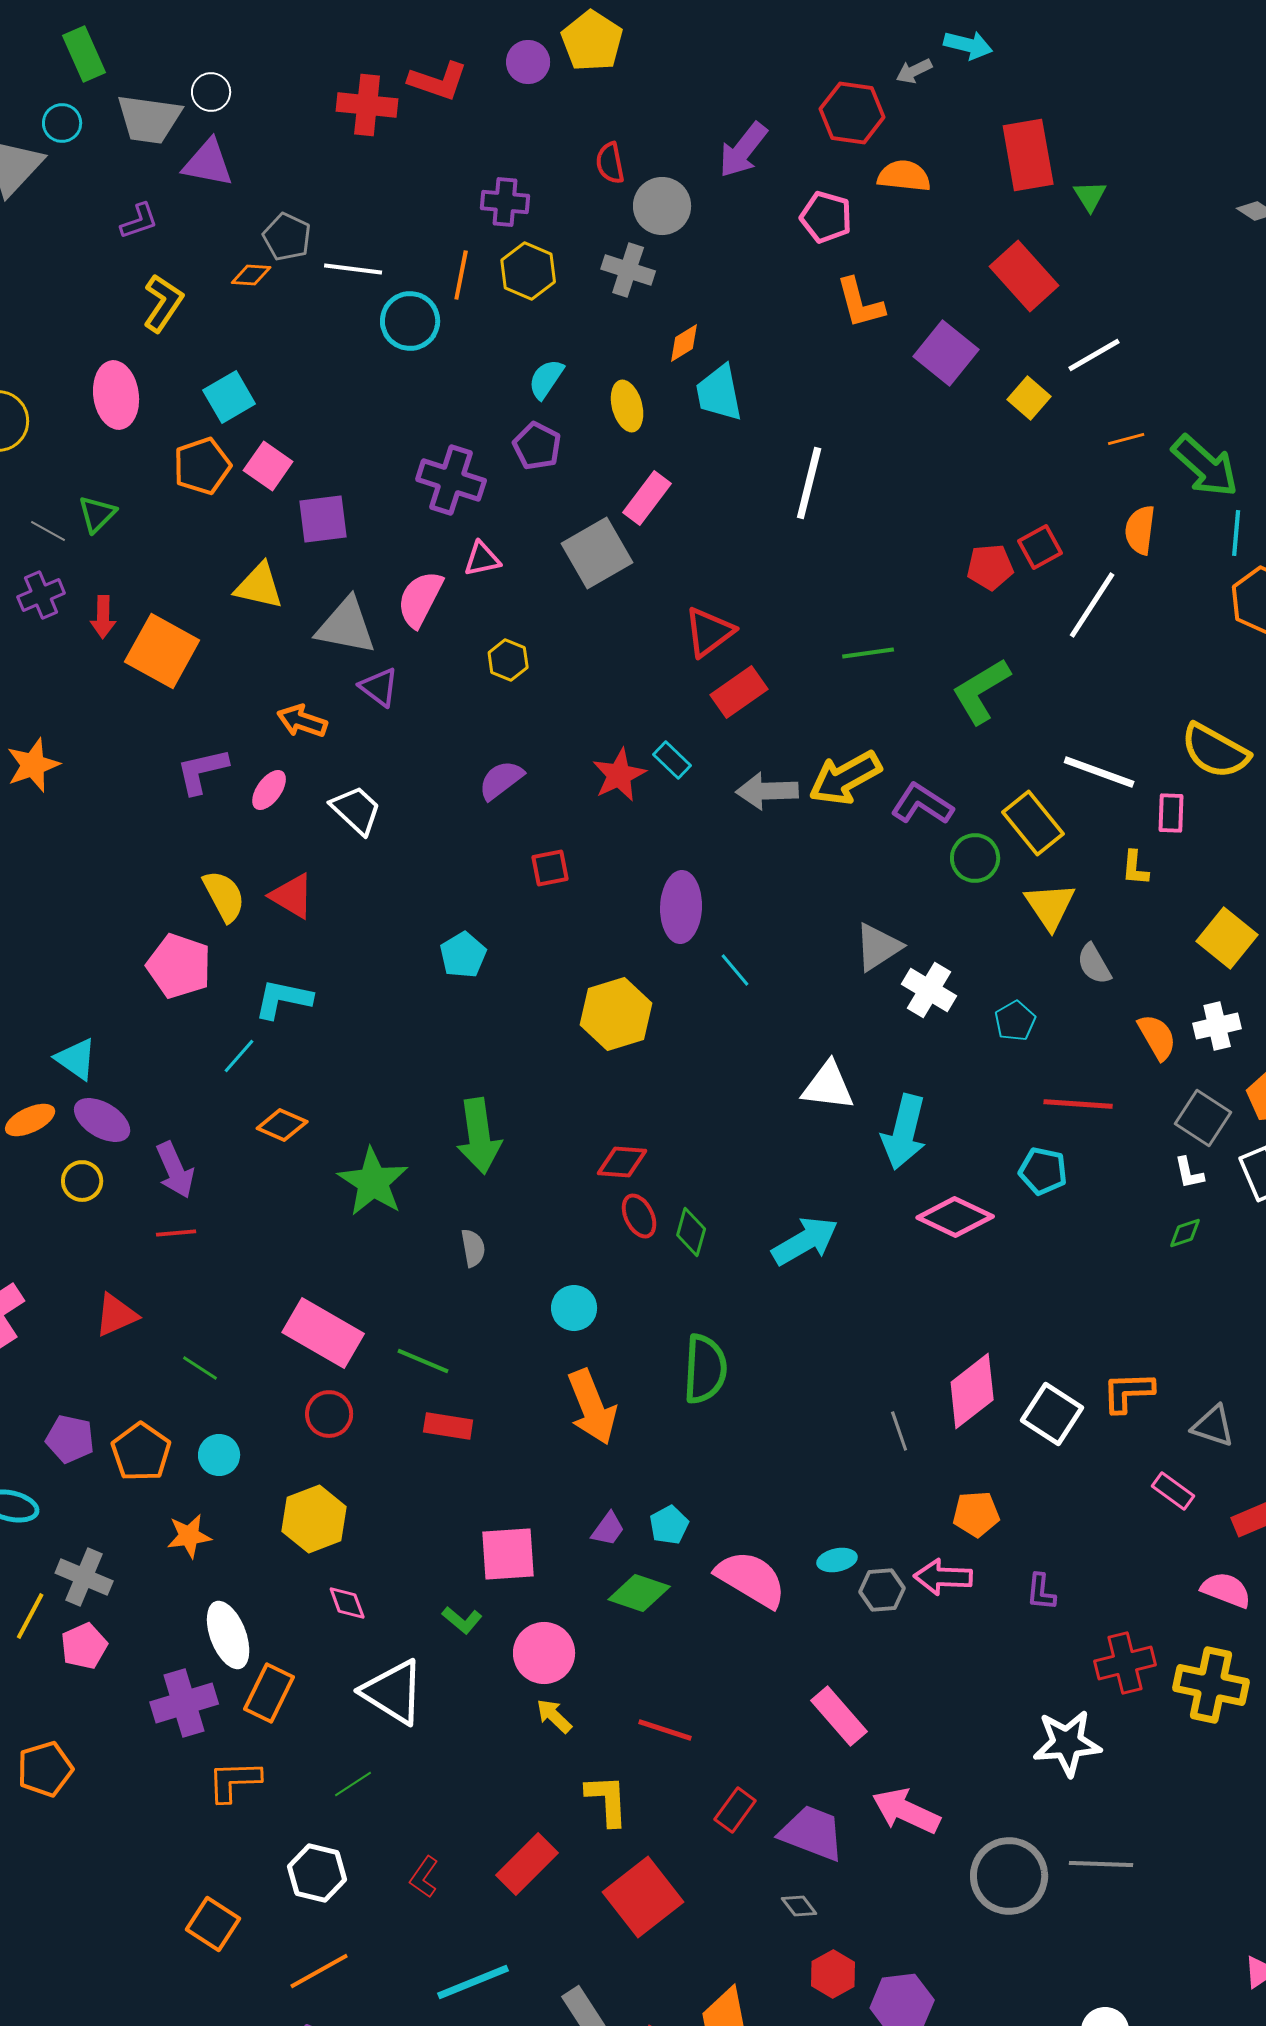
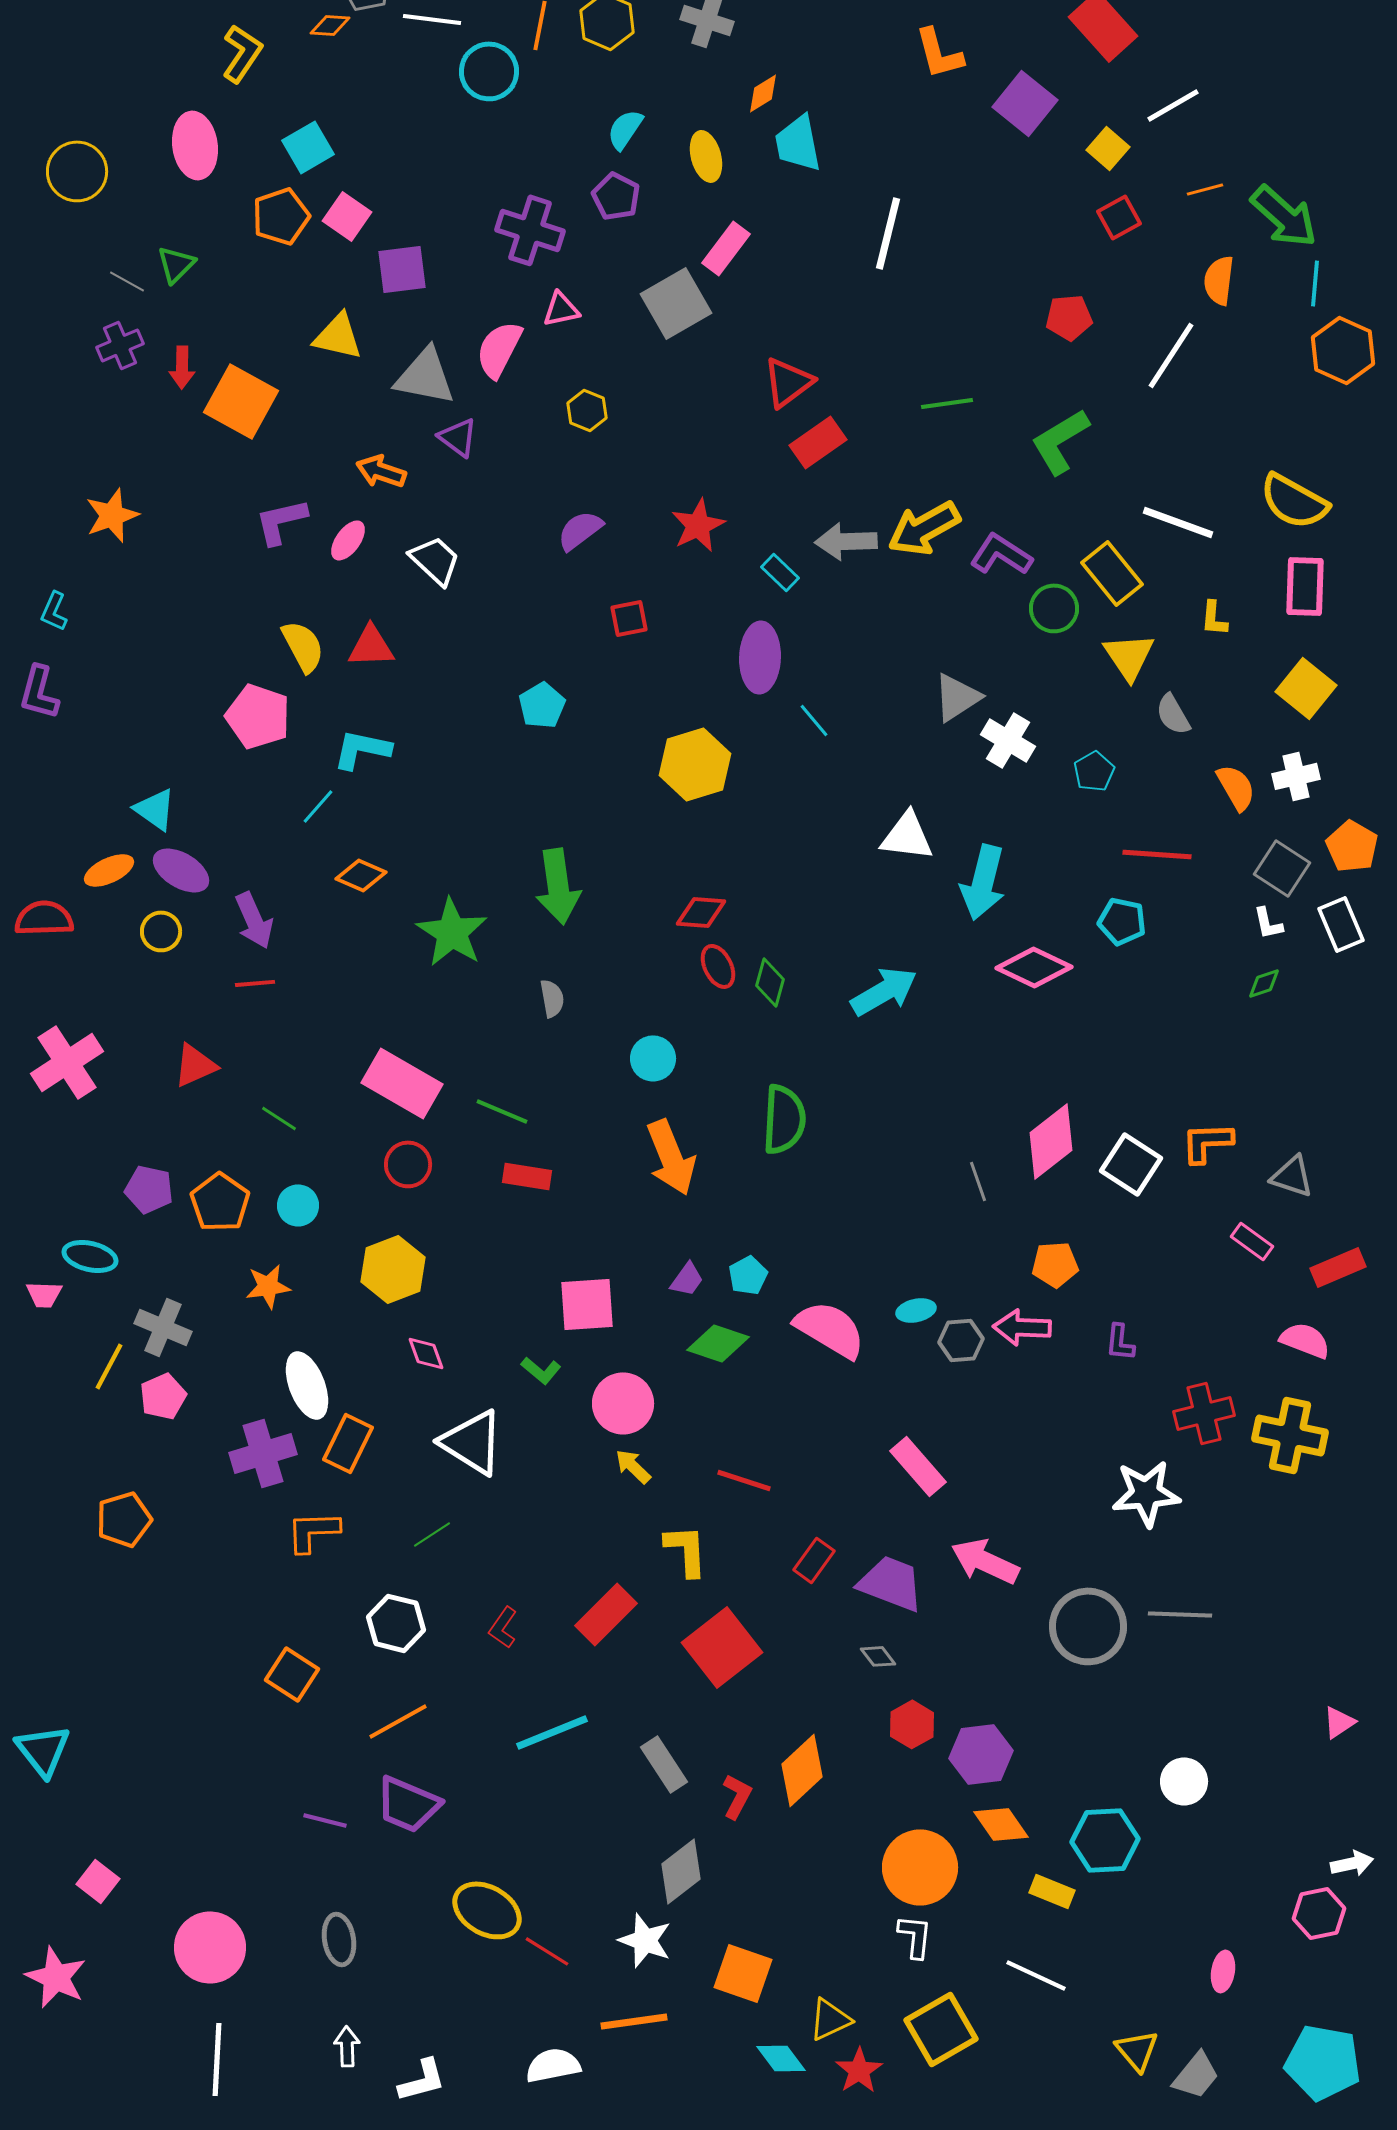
red square: (1040, 547) -> (1119, 217), moved
cyan rectangle: (672, 760) -> (780, 572), moved
pink rectangle: (1171, 813) -> (1305, 586), moved, size x1.5
red triangle: (292, 896) -> (371, 646), turned -33

